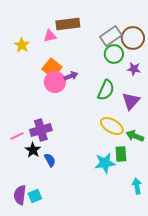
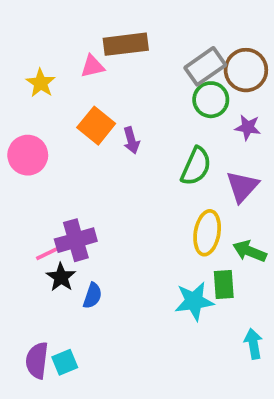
purple arrow: (71, 76) -> (131, 140), turned 96
pink circle: (55, 82) -> (28, 155), moved
yellow ellipse: (112, 126) -> (207, 233), turned 70
pink line: (17, 136) -> (48, 253), moved
blue semicircle: (50, 160) -> (92, 296), turned 48

